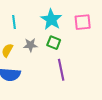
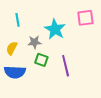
cyan star: (51, 19) -> (55, 29), moved
green square: (54, 43) -> (41, 60), moved

